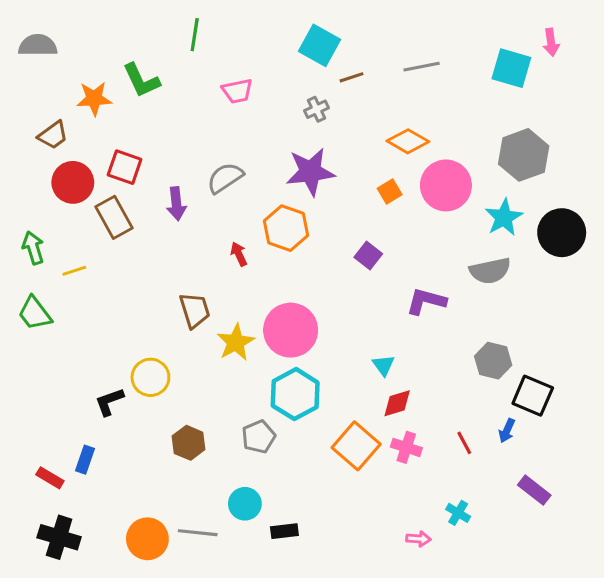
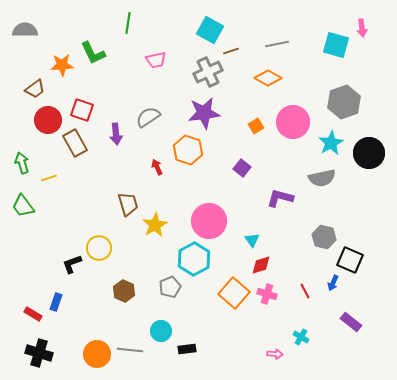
gray cross: (316, 109) -> (208, 72), size x1.8
orange diamond: (408, 141) -> (268, 78), moved
pink circle: (291, 330) -> (209, 221), moved

